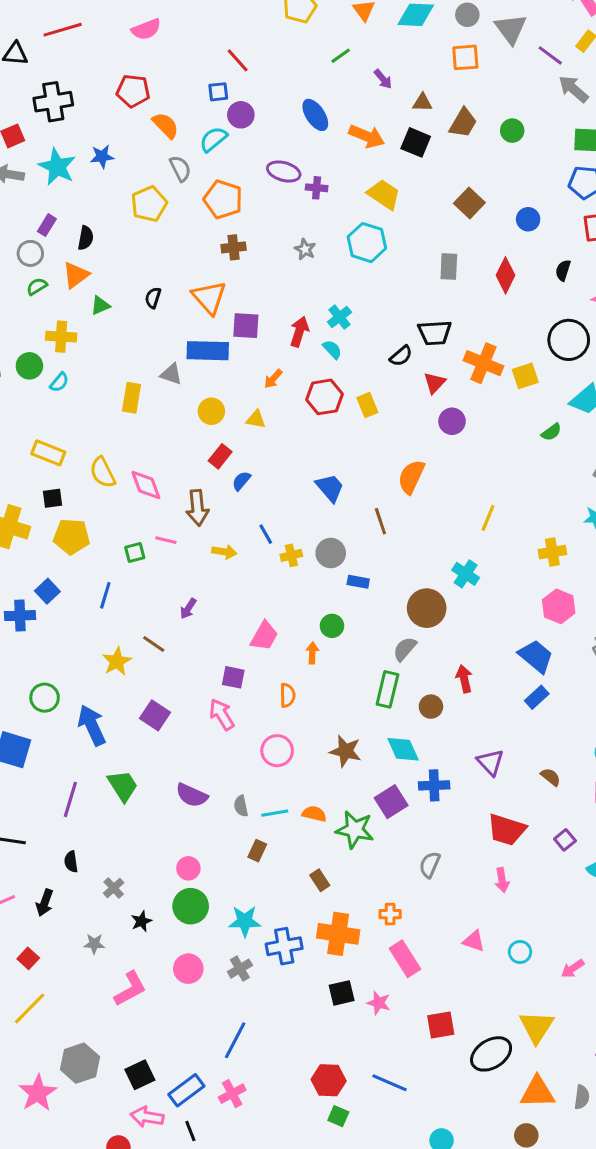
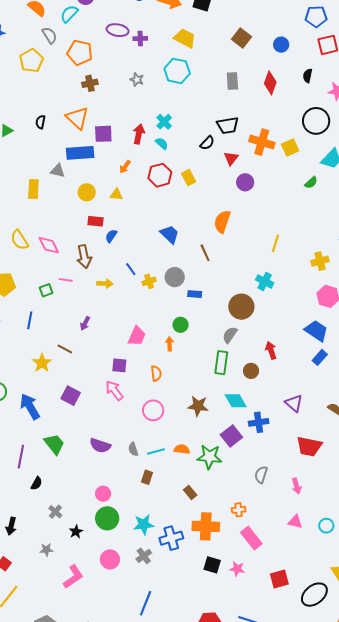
red rectangle: (220, 456) -> (95, 221), turned 63
black semicircle: (71, 862) -> (37, 483), moved, turned -136
pink arrow: (502, 880) -> (296, 486), moved
black square: (342, 993) -> (212, 565), turned 36

